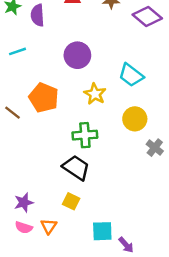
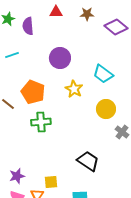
green cross: (85, 135) -> (41, 122), moved
black trapezoid: (76, 168) -> (88, 161), moved
yellow square: (71, 201) -> (51, 182), moved, turned -32

